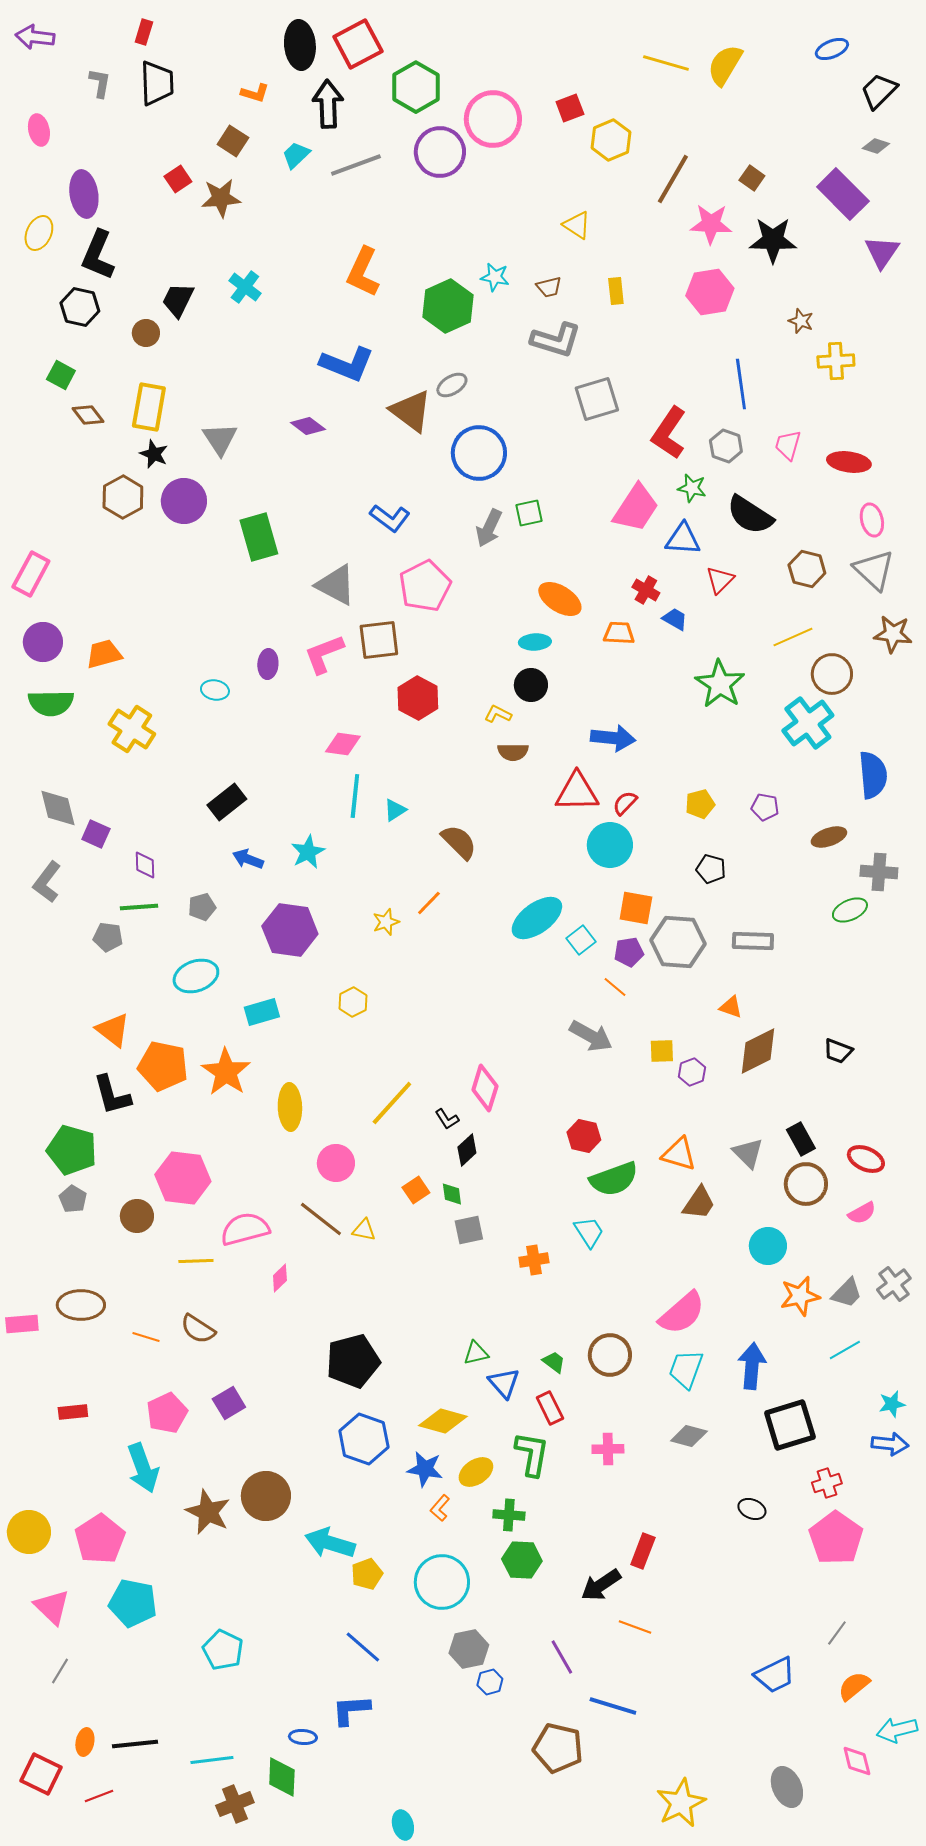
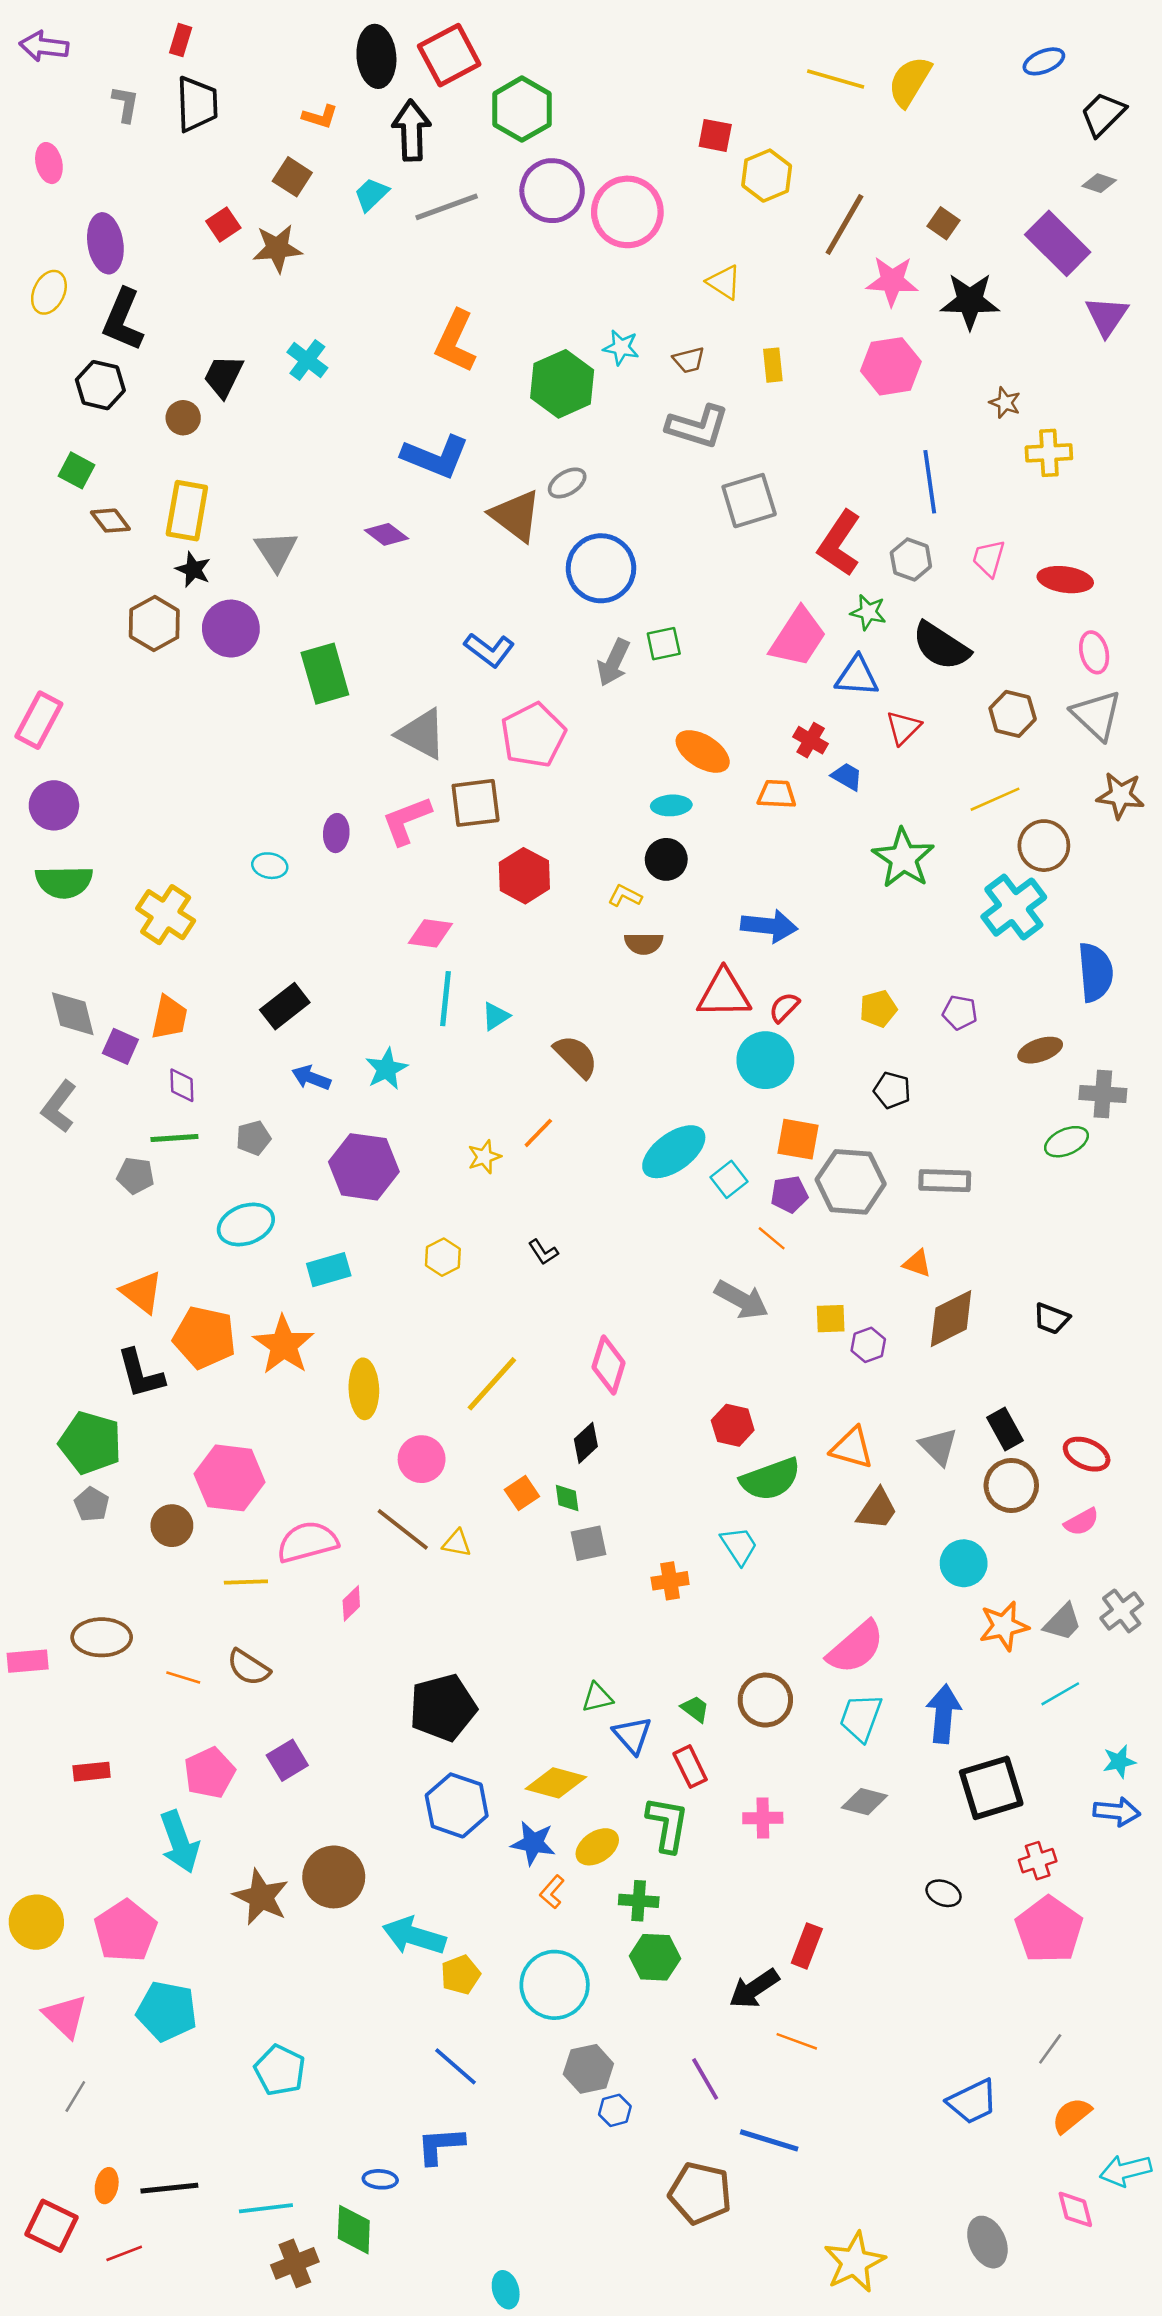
red square: (570, 108) -> (715, 135), turned 32
pink circle: (493, 119) -> (627, 212), moved
orange trapezoid: (104, 654) -> (169, 1017), moved, turned 117
black L-shape: (447, 1119) -> (543, 1252), moved

